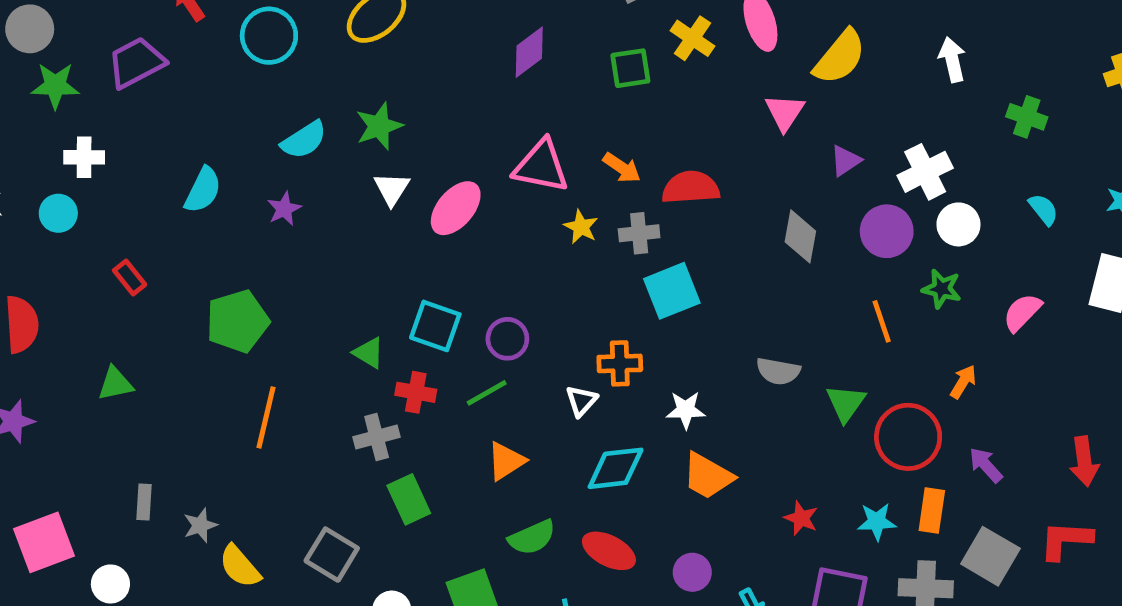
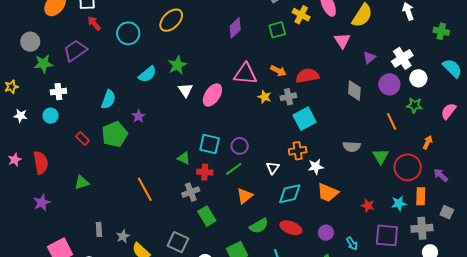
purple star: (284, 209) -> (139, 116), moved
cyan semicircle: (1043, 209) -> (452, 68), size x1.5
green pentagon: (237, 321) -> (115, 134), moved
orange cross: (620, 363) -> (298, 151), moved
orange line: (266, 417) -> (145, 189), turned -35
gray square: (990, 556) -> (447, 212), size x0.6

